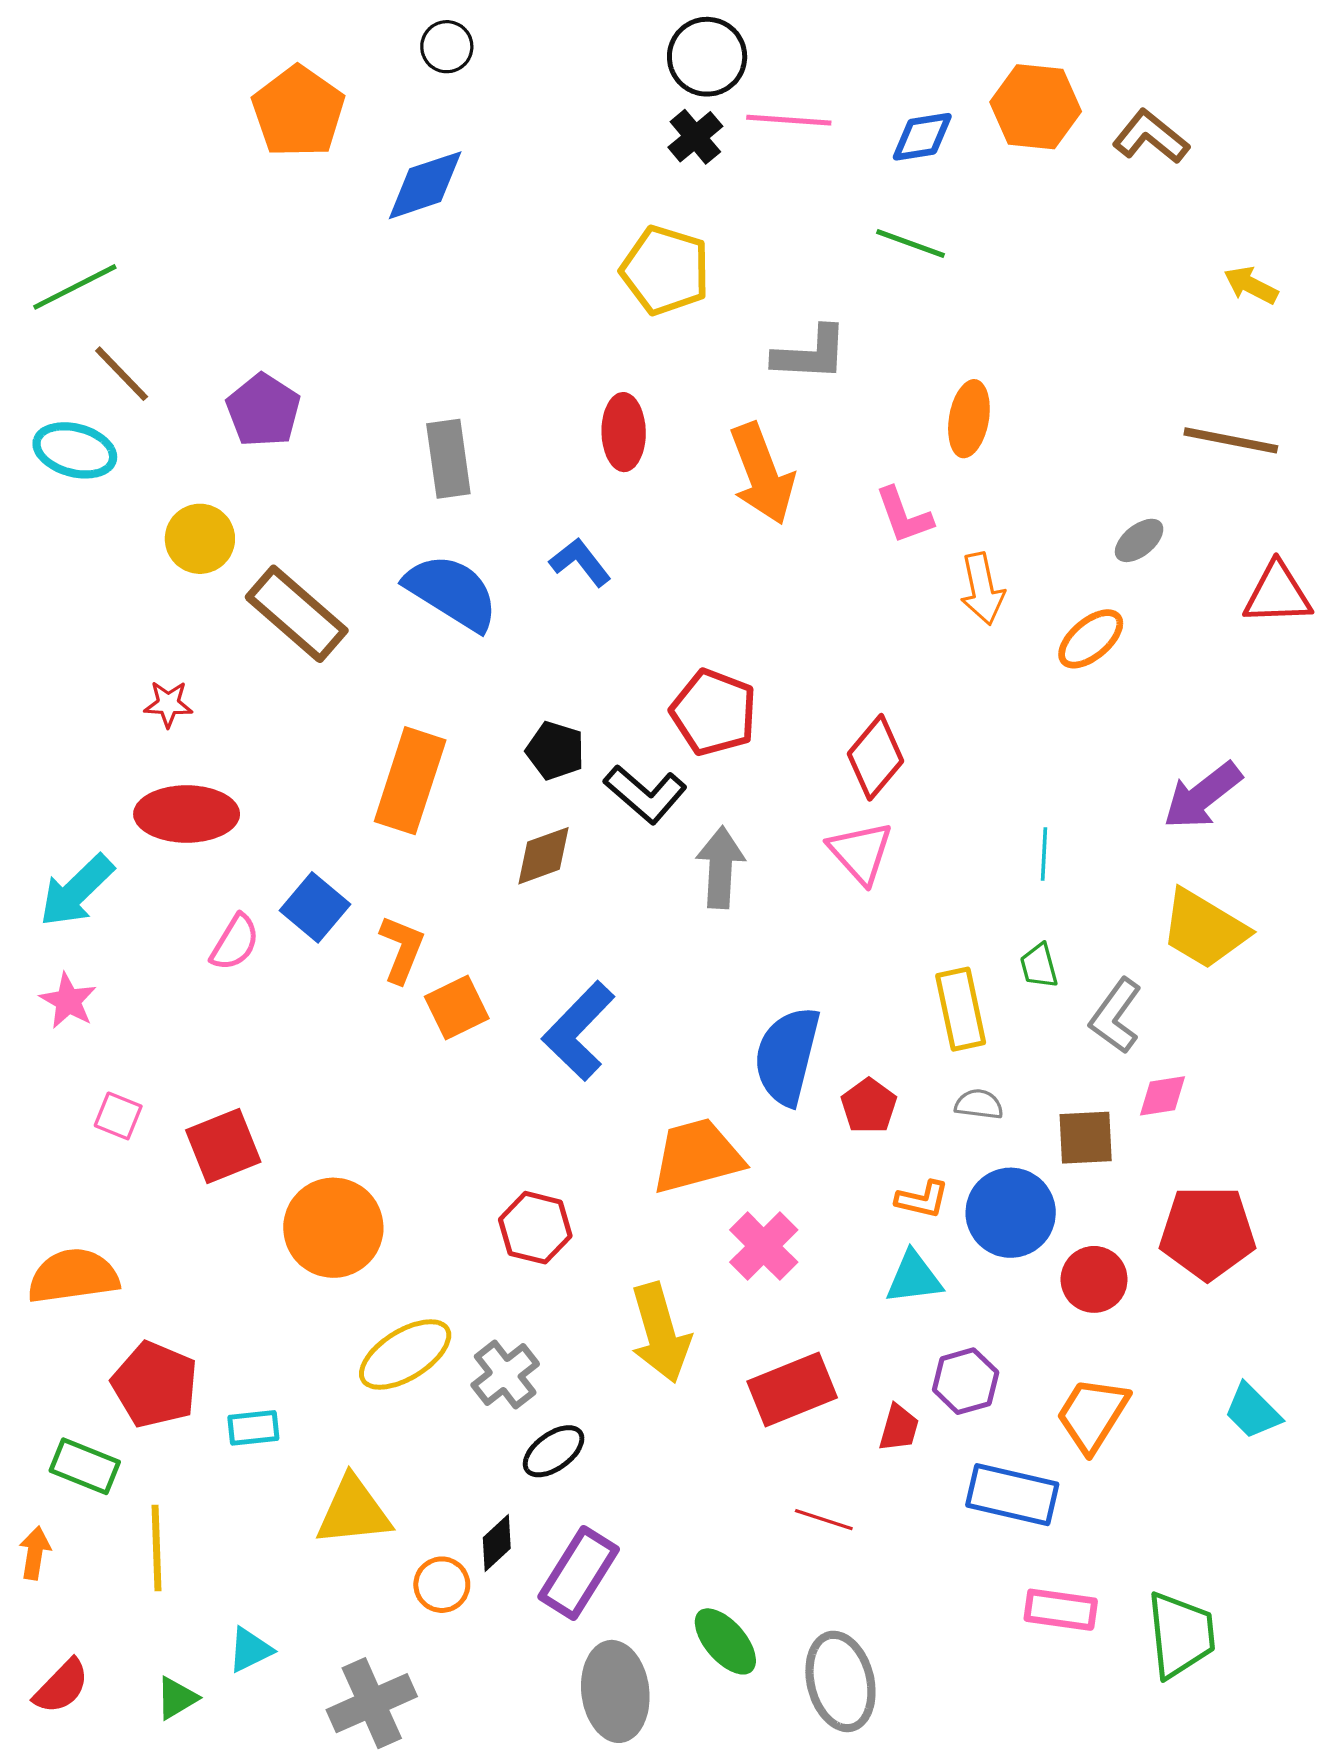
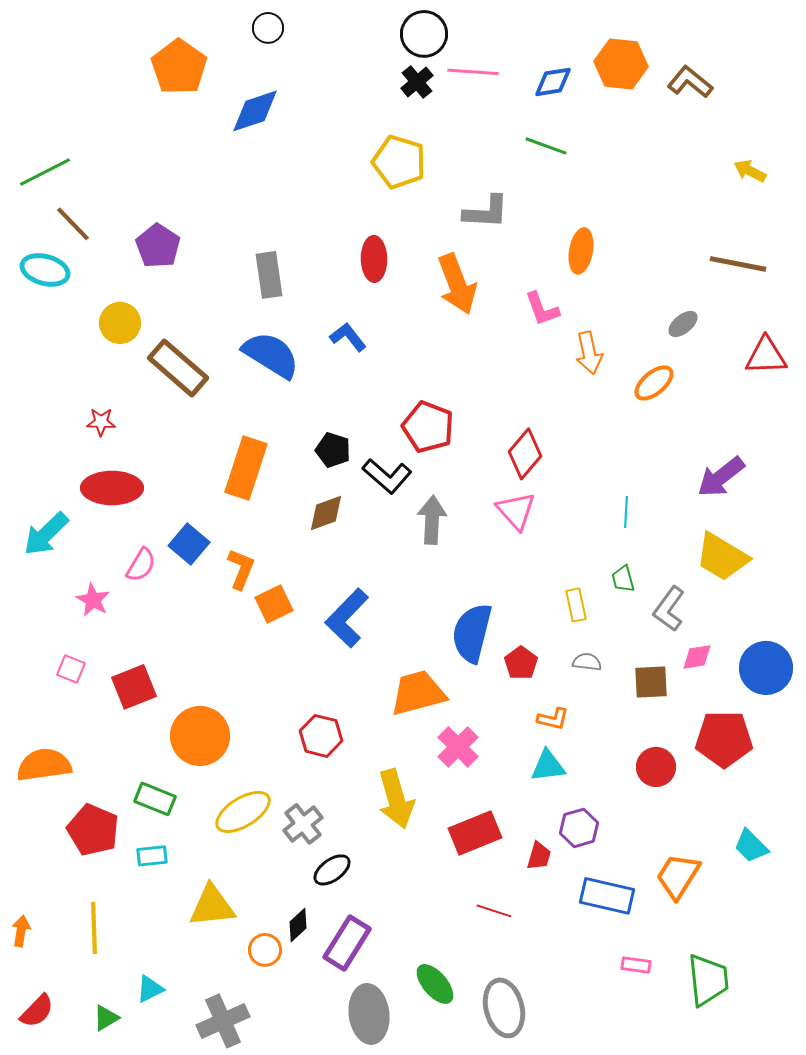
pink star: (68, 1001) -> (93, 600), moved
yellow rectangle: (961, 1009) -> (576, 605), size x0.7
blue circle: (1011, 1213) -> (766, 668), moved
orange trapezoid: (1092, 1415) -> (678, 876), moved
green rectangle: (85, 1466) -> (155, 799), moved
pink rectangle: (1061, 1610) -> (636, 965), size x0.7

